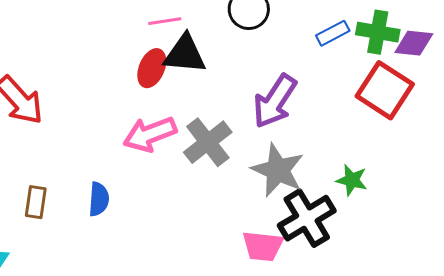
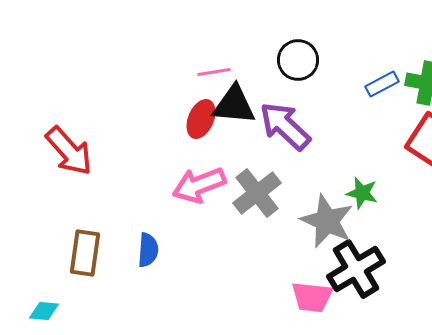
purple arrow: (275, 101) -> (285, 126), moved, turned 100
green star: (352, 180) -> (362, 193), moved
brown rectangle: (36, 202) -> (85, 253), size x1.4

